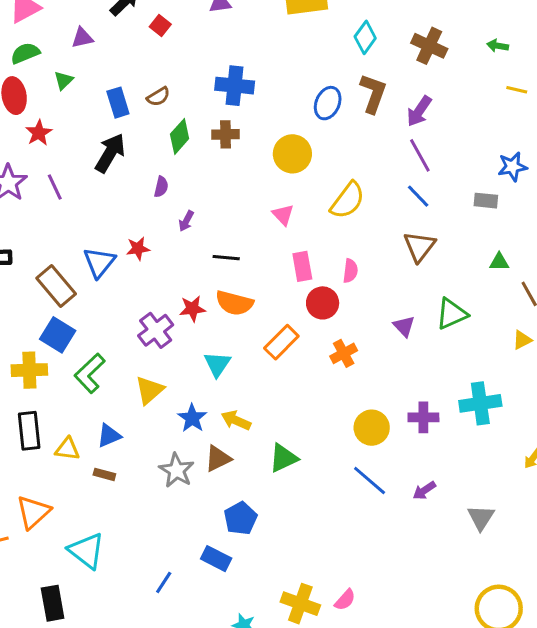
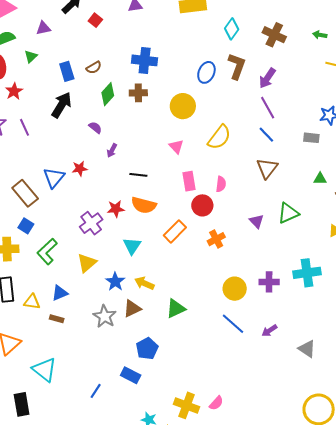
purple semicircle: (161, 187) -> (95, 128), turned -64
blue square: (58, 335) -> (26, 226), size x0.7
gray triangle: (481, 518) -> (307, 349), turned -30

